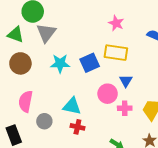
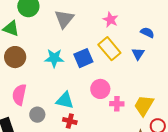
gray triangle: (46, 33) -> (64, 19), moved
yellow rectangle: (116, 53) -> (109, 49), turned 40
blue triangle: (126, 81) -> (138, 54), moved

